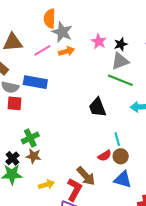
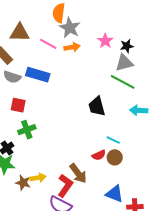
pink line: (42, 50) -> (48, 44), turned 54
red square: (14, 103) -> (18, 105), moved
cyan line: (117, 139) -> (113, 140), turned -56
brown star: (34, 156) -> (23, 183), moved
blue triangle: (123, 179) -> (115, 194), moved

